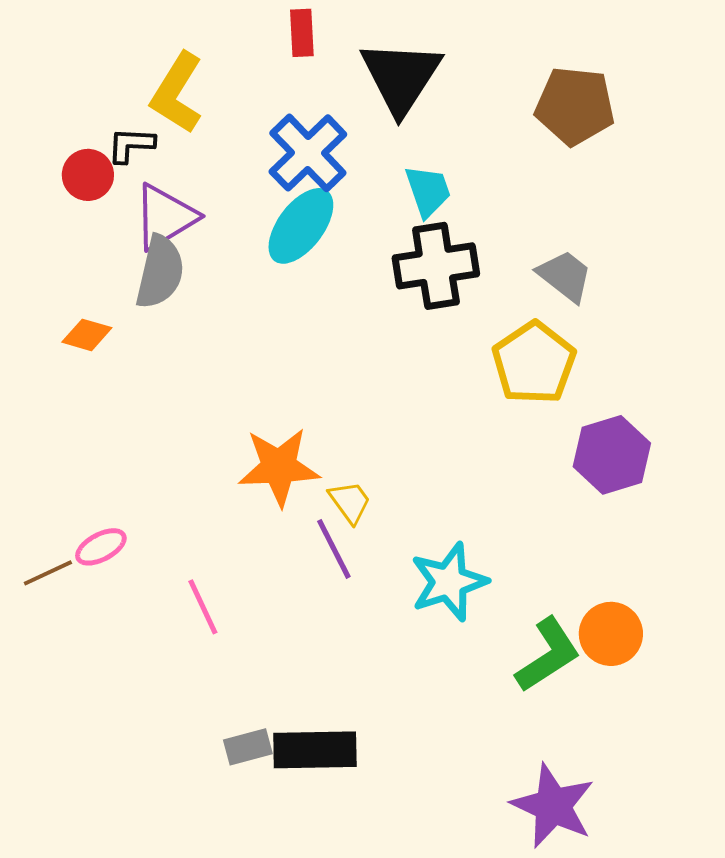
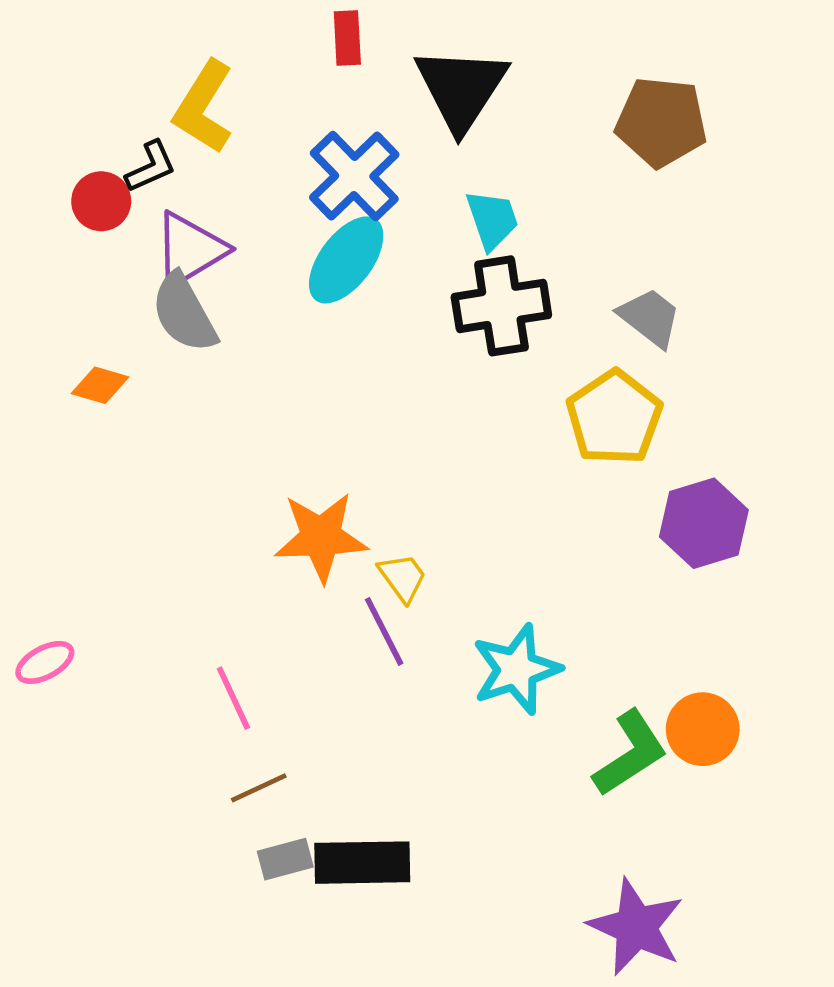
black L-shape: (131, 145) -> (151, 167), turned 153
gray semicircle: (160, 272) -> (184, 313), turned 138
pink ellipse: (101, 547) -> (45, 662), moved
brown line: (48, 573) -> (259, 788), moved

